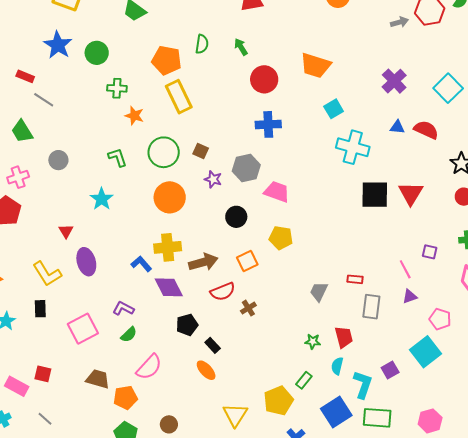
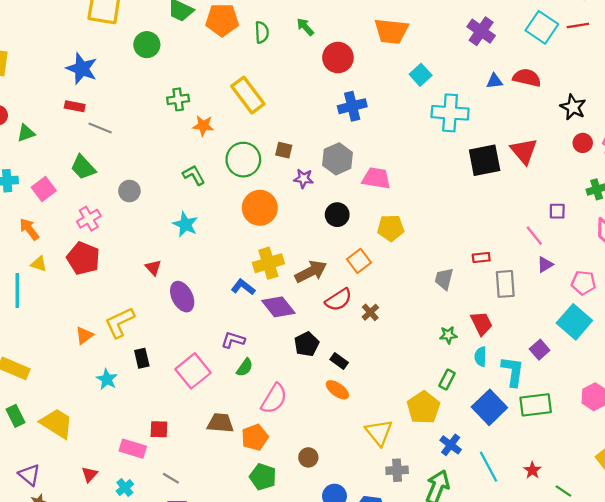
blue star: (58, 45) -> (82, 69), moved
green circle: (97, 53) -> (147, 45), moved
orange pentagon: (167, 60) -> (222, 20), moved
yellow L-shape: (47, 274) -> (120, 322), moved, turned 108

